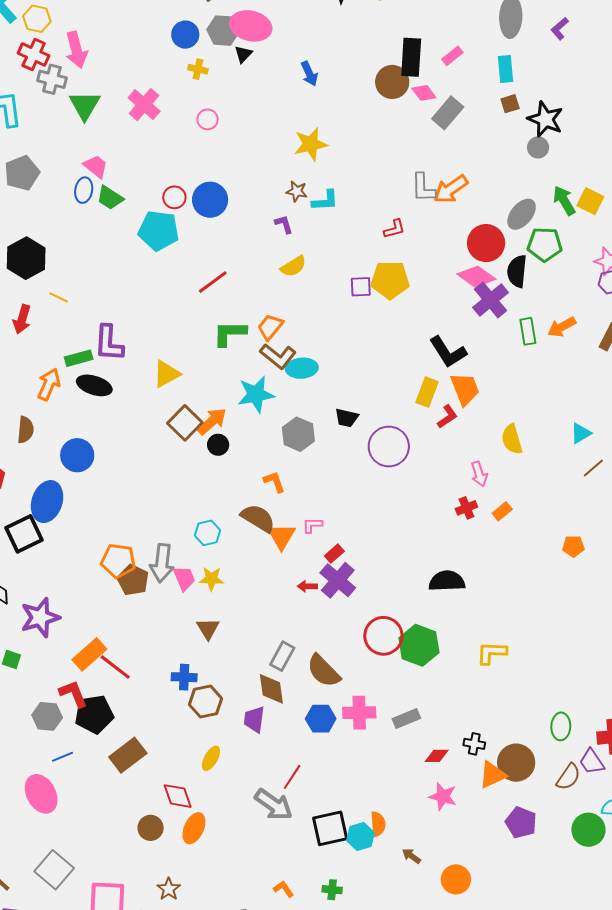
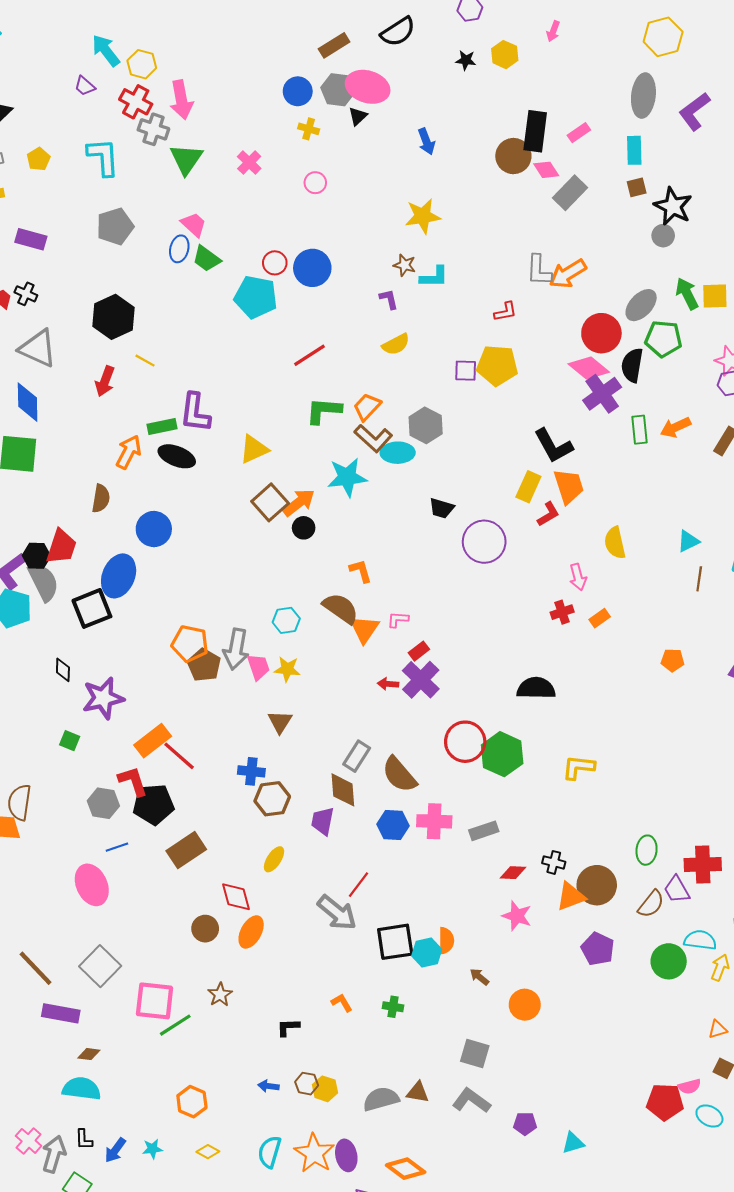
purple L-shape: (560, 29) -> (694, 111), size x1.6
pink cross: (144, 105) -> (249, 162), size x0.7
yellow square: (590, 201) -> (715, 296), turned -32
gray hexagon: (298, 434) -> (426, 425), moved
brown line: (593, 468) -> (699, 579), turned -45

